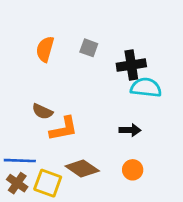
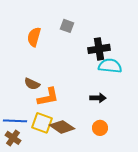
gray square: (89, 48) -> (67, 26), moved
yellow square: (48, 183) -> (42, 123), moved

